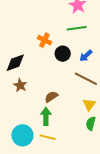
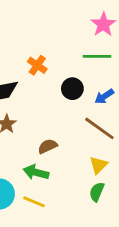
orange cross: (44, 40) -> (37, 65), moved
green arrow: (46, 116) -> (36, 172), turned -84

